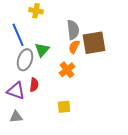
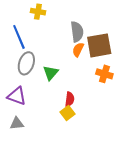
green triangle: (42, 50) -> (51, 73), moved
orange cross: (67, 70) -> (104, 74), moved, turned -35
red semicircle: (34, 85) -> (70, 99), moved
yellow square: (64, 107) -> (68, 113), turned -32

